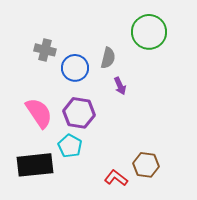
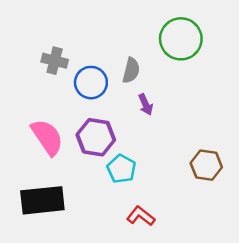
cyan pentagon: (70, 146) -> (121, 169), moved
brown hexagon: (146, 165) -> (206, 165), moved

